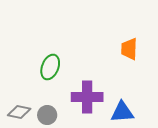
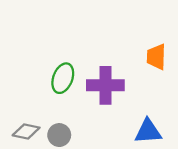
purple cross: (87, 97) -> (105, 85), moved

